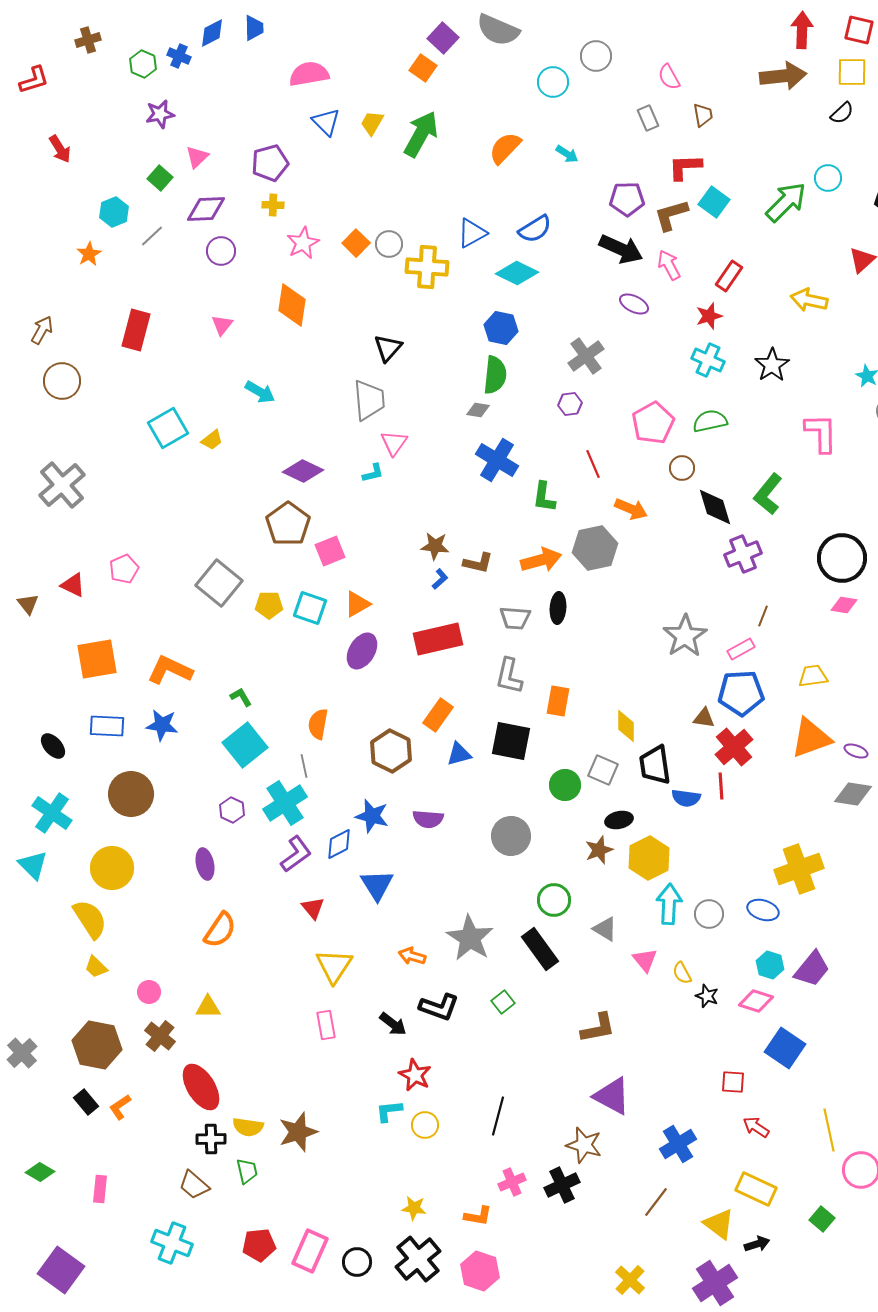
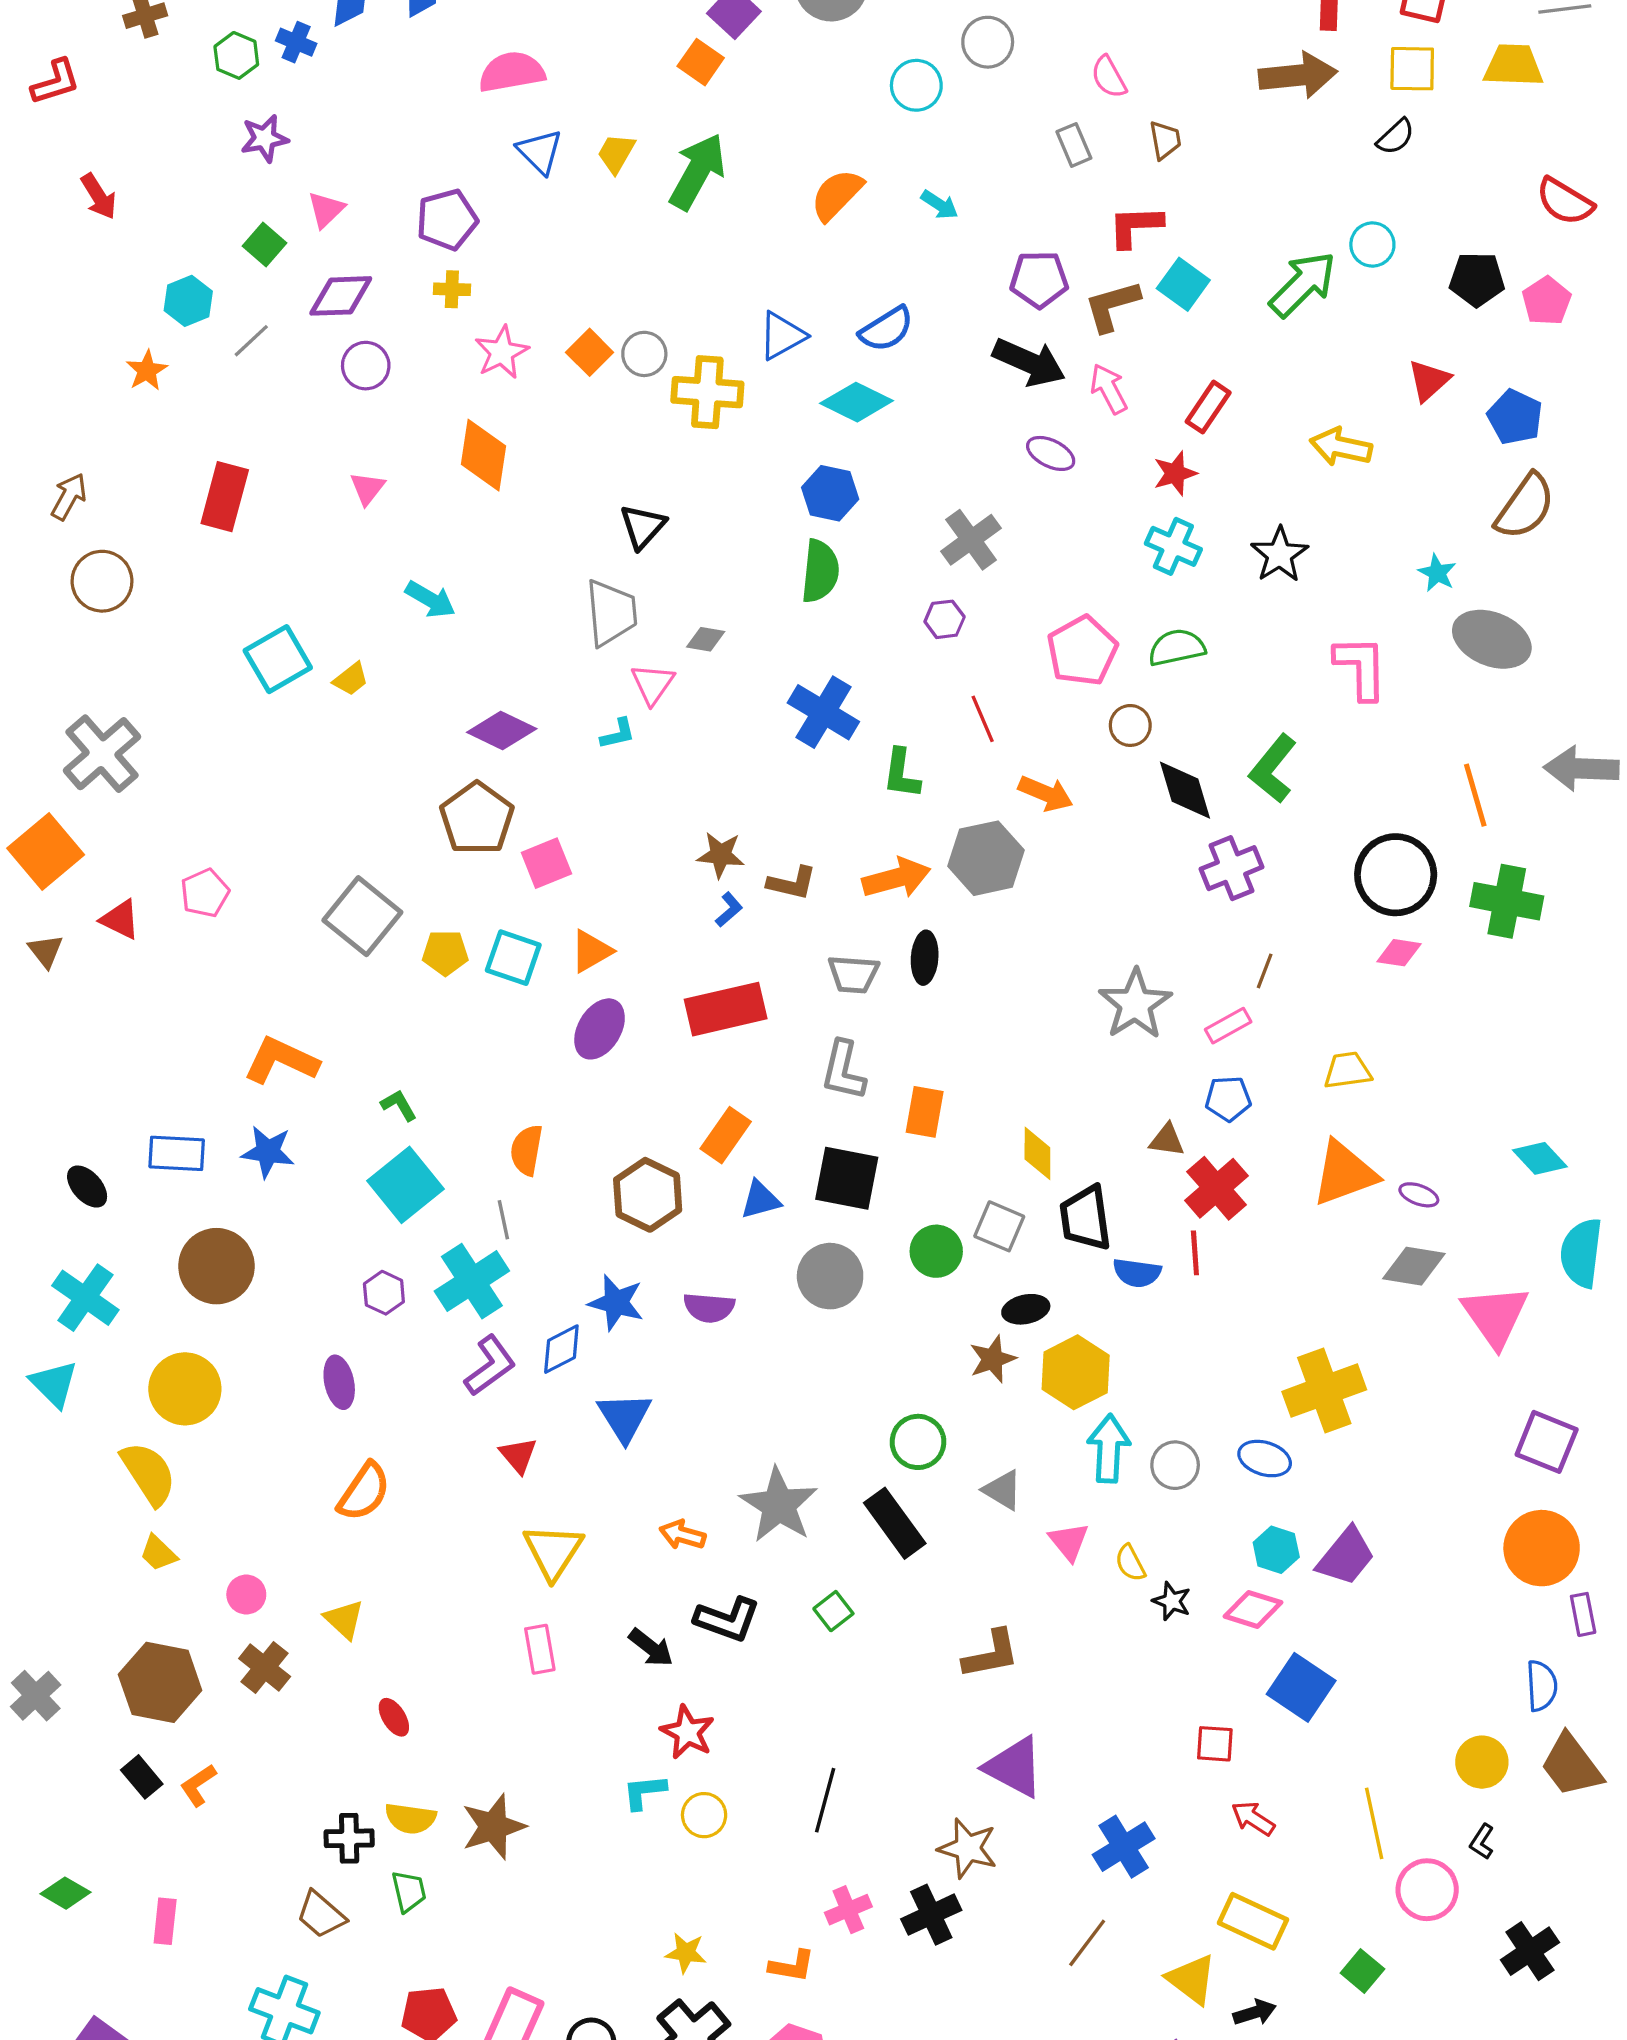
gray diamond: (478, 410) -> (706, 639), moved
orange square: (97, 659) -> (46, 852), moved, turned -30
blue pentagon: (741, 693) -> (1228, 1099), size x0.6
gray circle: (511, 836) -> (830, 1276), moved
yellow triangle: (208, 1007) -> (344, 1619), turned 44
red ellipse: (201, 1087) -> (394, 1717), moved, size x0.5

